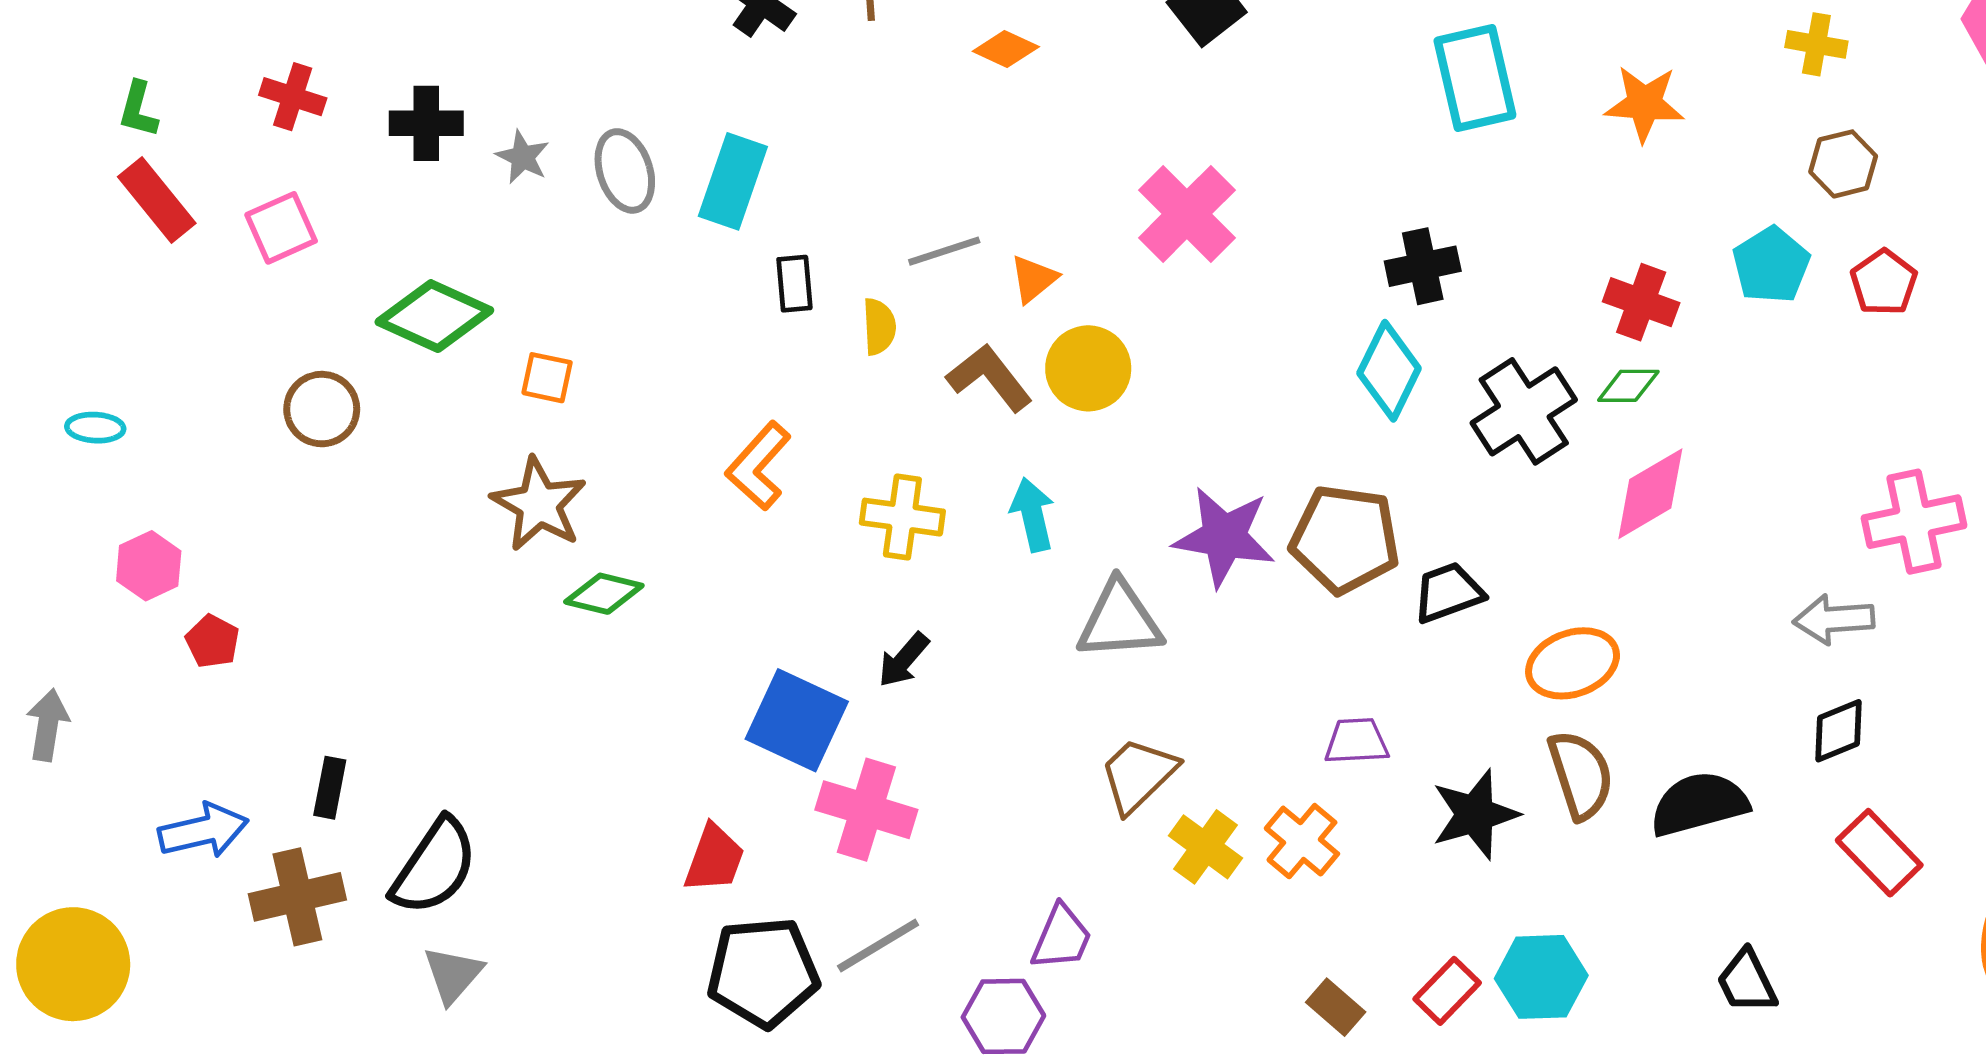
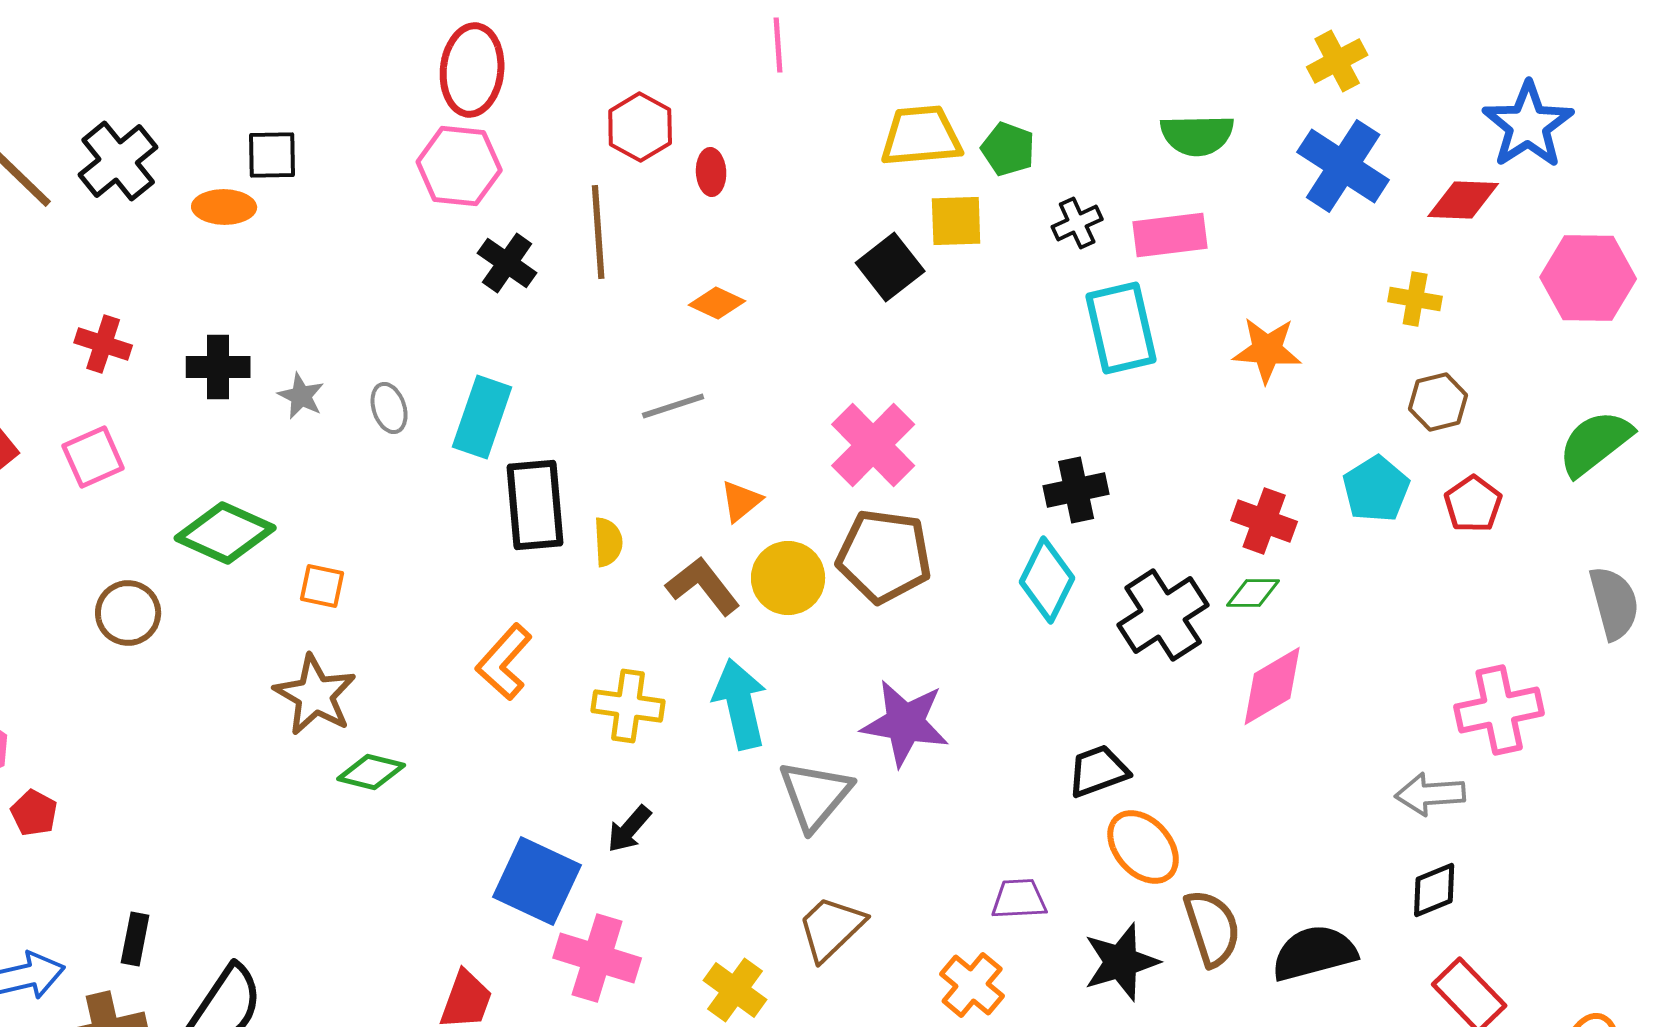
gray ellipse: (625, 171) -> (389, 408), size x0.7
gray line: (944, 251) -> (673, 406), moved
black rectangle: (794, 284) -> (535, 505), size x1.8
cyan arrow: (1032, 515) -> (740, 704), size x1.4
brown pentagon: (1345, 539) -> (884, 556), moved
gray triangle: (1120, 620) -> (815, 795), turned -46
orange ellipse: (1573, 663) -> (1143, 847), moved, turned 68
yellow cross: (1206, 847) -> (735, 990), moved

